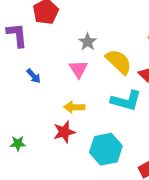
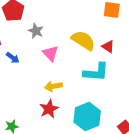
gray star: (88, 42) -> (36, 31), moved
blue arrow: (34, 76) -> (13, 58), moved

